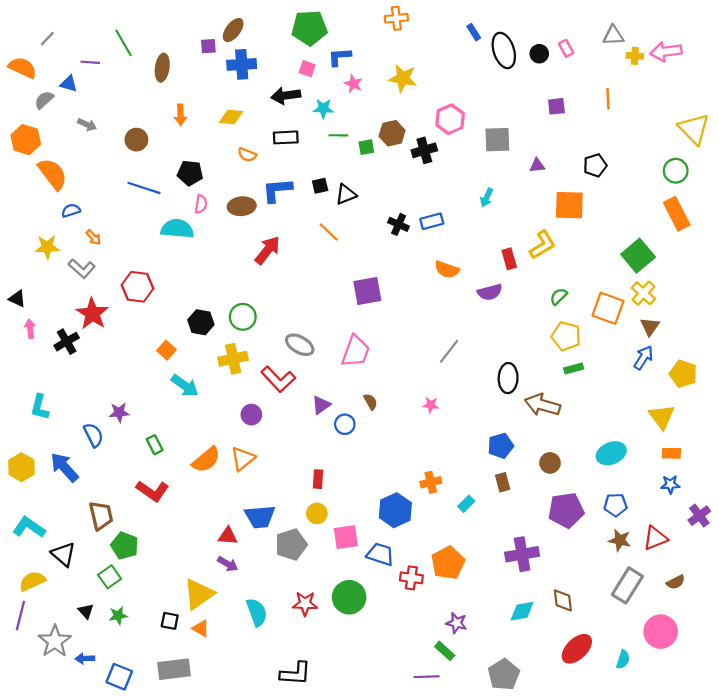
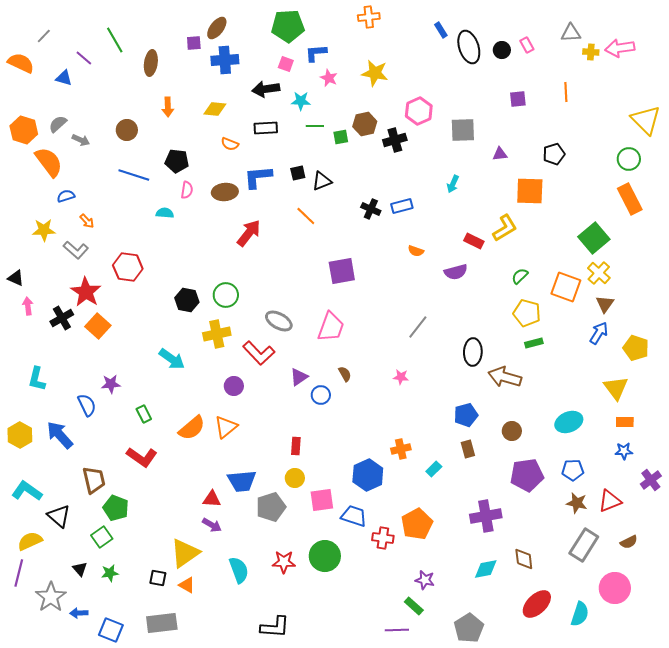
purple line: (90, 62) -> (84, 58), turned 36
gray semicircle: (44, 100) -> (58, 124), moved
gray arrow: (87, 125) -> (81, 140), moved
cyan semicircle: (177, 229) -> (165, 213), size x0.6
red rectangle: (509, 259) -> (474, 241), turned -48
orange semicircle: (447, 270) -> (416, 251), size x0.7
orange square: (166, 350) -> (98, 326), moved, size x1.4
cyan semicircle: (623, 660) -> (580, 614), size x1.4

